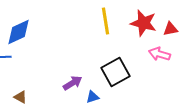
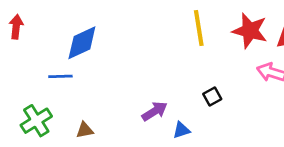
black square: (115, 72) -> (212, 97), size x0.5
brown triangle: (20, 97) -> (85, 130), turned -40

